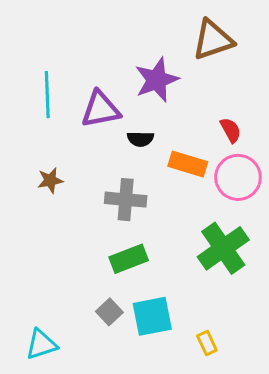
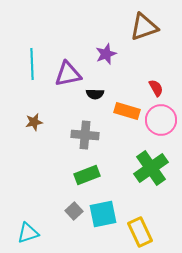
purple star: (157, 80) -> (106, 54), size x0.7
yellow rectangle: (207, 343) -> (140, 232), size x1.8

